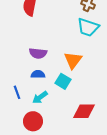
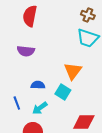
purple semicircle: (38, 53) -> (26, 51), moved

